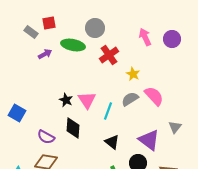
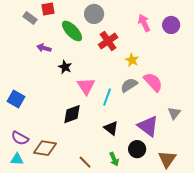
green ellipse: (73, 45) -> (72, 31), turned 35
purple arrow: (45, 54) -> (44, 48), moved, turned -136
black star: (66, 100) -> (65, 67), moved
black diamond: (73, 128) -> (72, 114), turned 65
purple semicircle: (46, 137) -> (20, 138), moved

